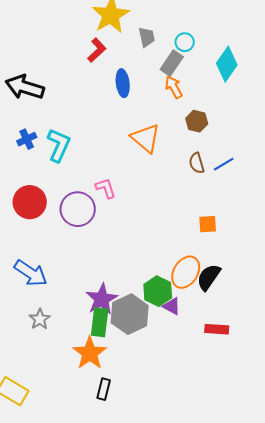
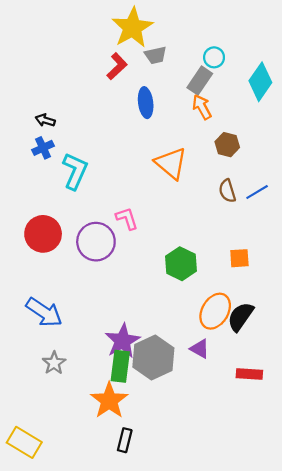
gray trapezoid: (147, 37) -> (156, 55), moved, turned 90
black arrow: (25, 87) -> (45, 120), moved, size x0.5
blue cross: (27, 139) -> (43, 148), moved
green hexagon: (158, 291) -> (181, 264), moved

